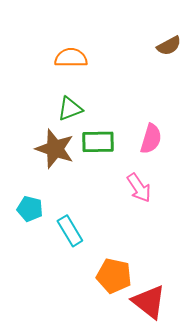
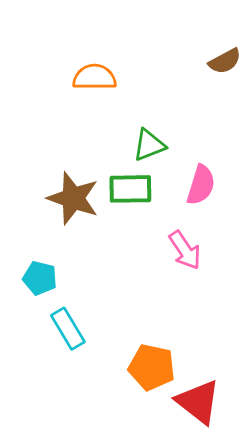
green triangle: (70, 109) -> (149, 145), moved
cyan rectangle: (70, 231) -> (68, 329), moved

